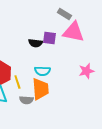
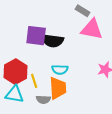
purple square: (49, 38) -> (36, 36), moved, size x1.5
black semicircle: (35, 43) -> (53, 41), size x1.5

